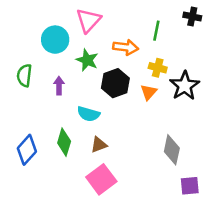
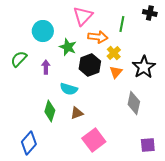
pink triangle: (88, 20) -> (83, 16), moved
yellow cross: (158, 68) -> (114, 53), moved, turned 32
green semicircle: (24, 75) -> (19, 59), turned 36
blue diamond: (27, 150) -> (29, 143), moved
gray diamond: (172, 150) -> (134, 103), moved
pink square: (101, 179) -> (94, 140), moved

